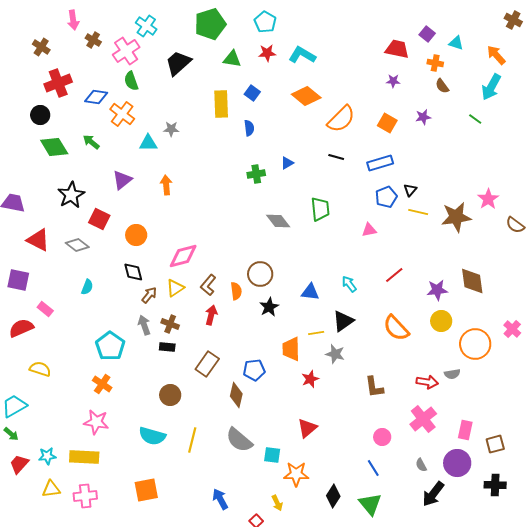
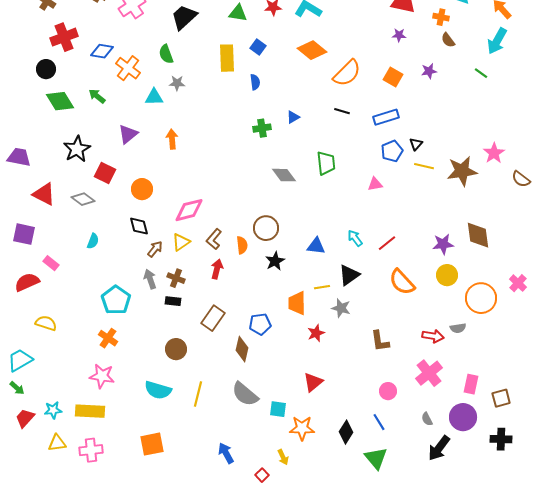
green semicircle: (131, 81) -> (166, 54), moved
red line: (394, 275) -> (387, 243), moved
black diamond: (333, 496) -> (346, 432), moved

